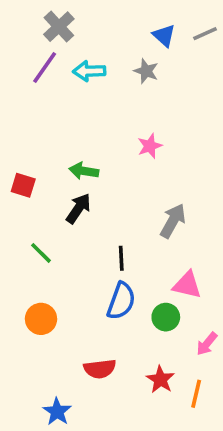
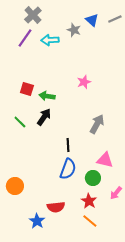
gray star: (146, 71) -> (74, 30), moved
red square: (23, 185) -> (27, 89), moved
green line: (41, 253) -> (20, 122), moved
orange circle: (41, 319) -> (15, 186), moved
red star: (160, 379) -> (89, 201), moved
orange line: (196, 394) -> (90, 221), moved, turned -63
blue star: (57, 412) -> (37, 221), moved

